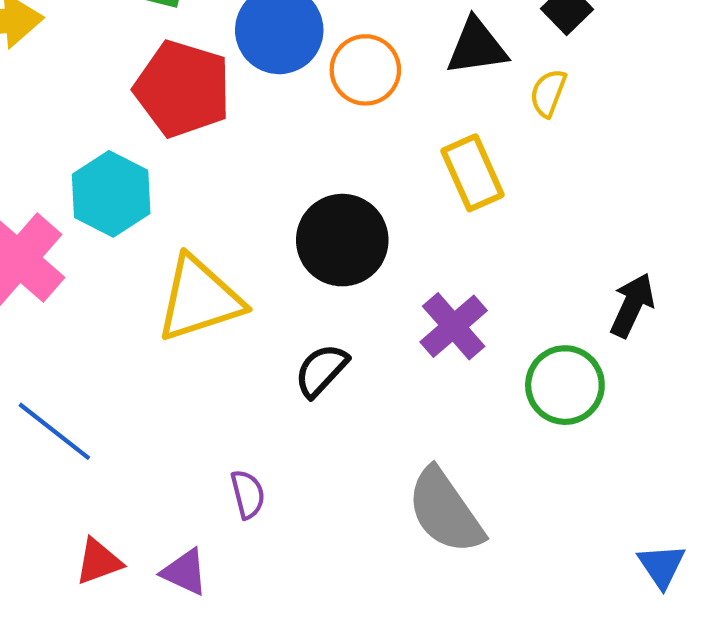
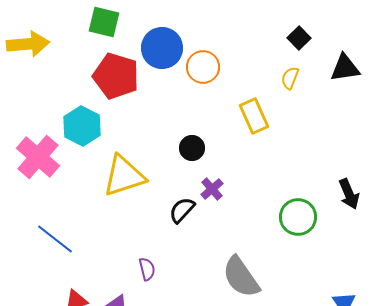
black triangle: (477, 47) -> (345, 68), moved
black circle: (342, 240) -> (192, 148), size x0.6
black arrow: (632, 305) -> (349, 194), moved, turned 132
purple cross: (454, 326) -> (212, 189), moved, size x0.7

